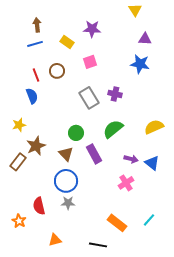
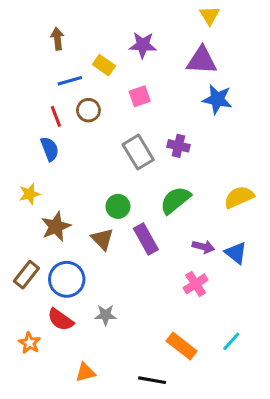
purple triangle: (145, 39) -> (202, 61), moved, size x1.5
blue line: (35, 44) -> (70, 81), moved
brown rectangle: (18, 162) -> (26, 275), moved
blue circle: (66, 181) -> (67, 279), moved
red semicircle: (39, 206) -> (61, 320), turned -42

